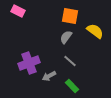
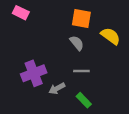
gray semicircle: (66, 37) -> (77, 43), turned 104
gray line: (70, 61) -> (81, 71), turned -40

